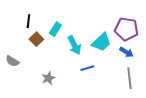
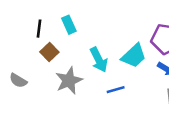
cyan rectangle: (55, 29) -> (69, 25), moved, turned -56
gray star: (48, 78) -> (69, 81), moved, size x1.5

